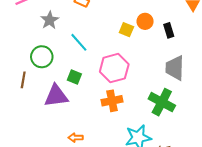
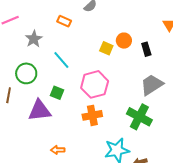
gray trapezoid: (175, 68) -> (152, 85), turned 55

